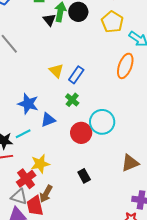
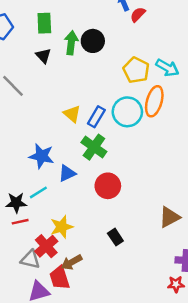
black triangle: (49, 20) -> (43, 56), moved
yellow pentagon: (112, 22) -> (136, 70), moved
green cross: (72, 100) -> (94, 147), size x1.5
cyan circle: (102, 122) -> (127, 112), moved
brown arrow: (46, 194) -> (72, 262), turned 36
gray triangle: (19, 197) -> (30, 259), moved

